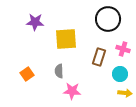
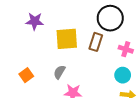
brown rectangle: (99, 57) -> (96, 42), moved
gray semicircle: (59, 71) -> (59, 72), turned 32

